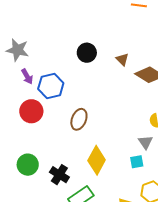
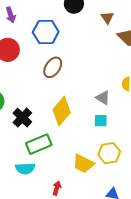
blue hexagon: (51, 86) -> (46, 32), moved
gray triangle: (146, 142) -> (103, 98), moved, turned -35

